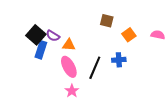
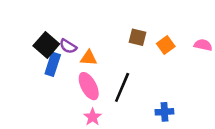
brown square: (107, 21) -> (138, 37), moved
blue cross: (119, 60) -> (164, 112), moved

